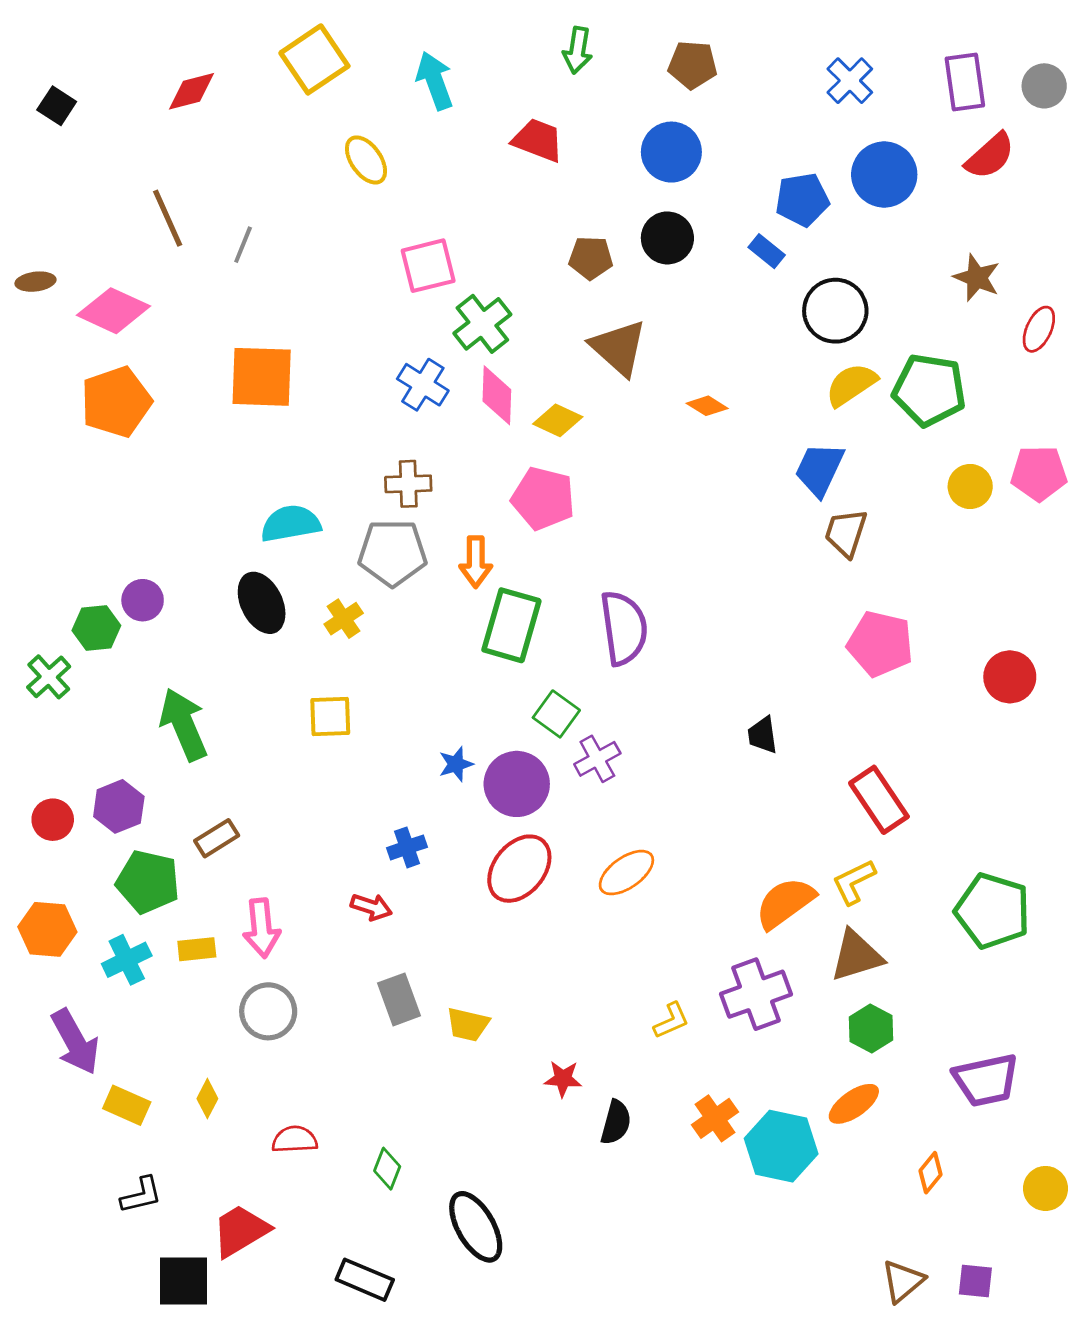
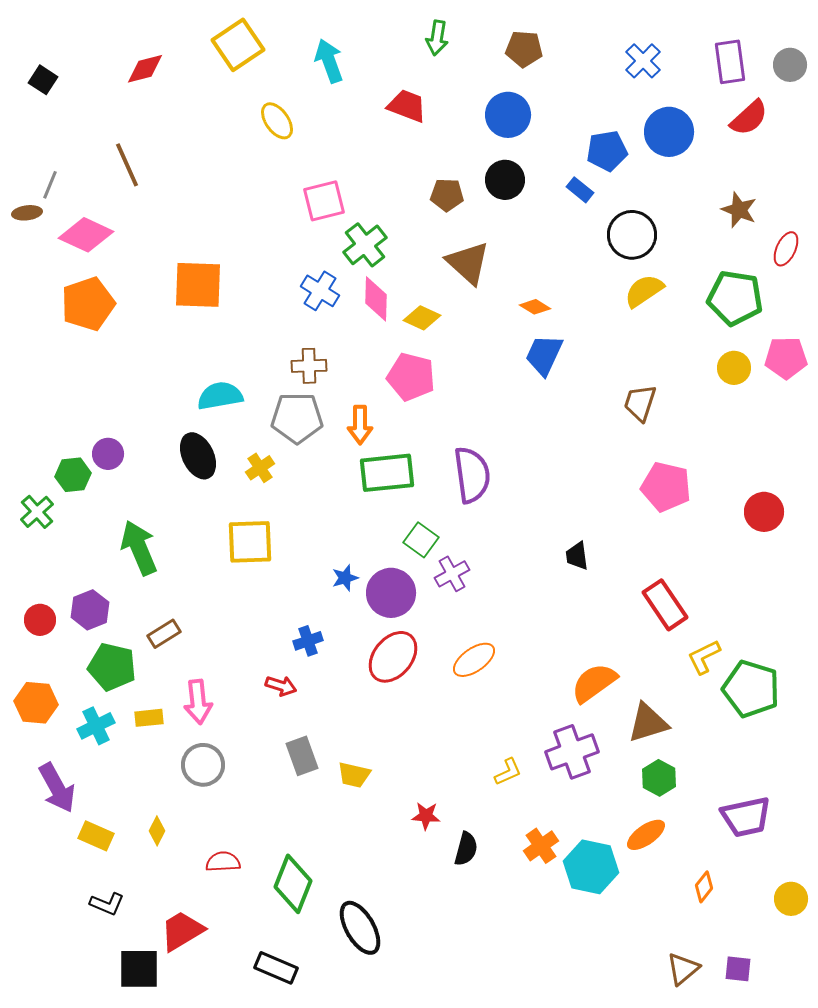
gray line: (243, 245) -> (50, 185), moved
green pentagon: (929, 390) -> (735, 298), moved
blue trapezoid: (819, 469) -> (544, 355), moved
green rectangle: (511, 625) -> (387, 473), turned 68
yellow square: (330, 717) -> (250, 542), size x1.4
yellow L-shape: (854, 882) -> (704, 657), moved
green diamond: (387, 1169) -> (293, 884), size x1.8
black L-shape: (141, 1195) -> (107, 904), turned 36

